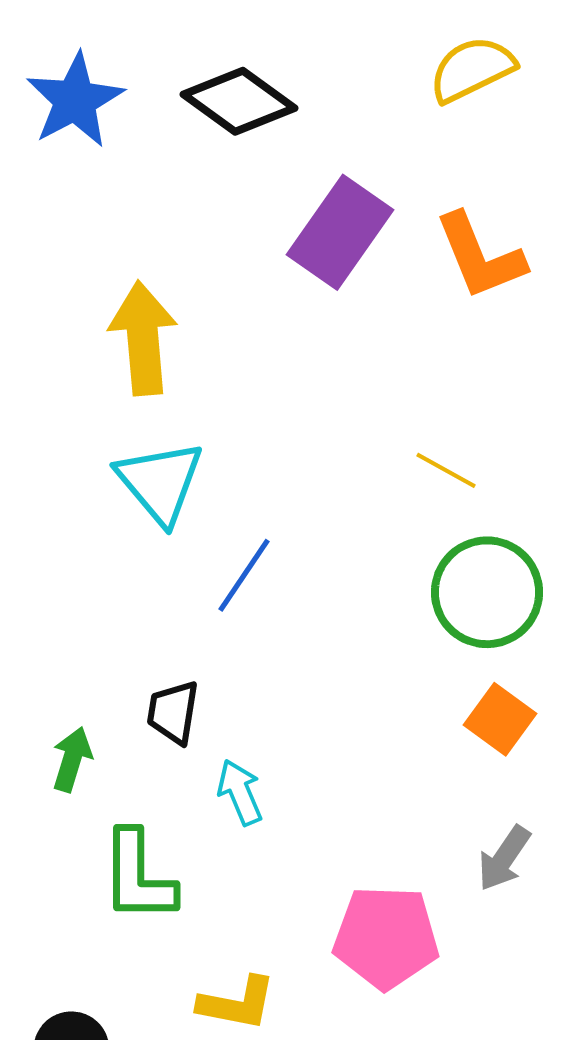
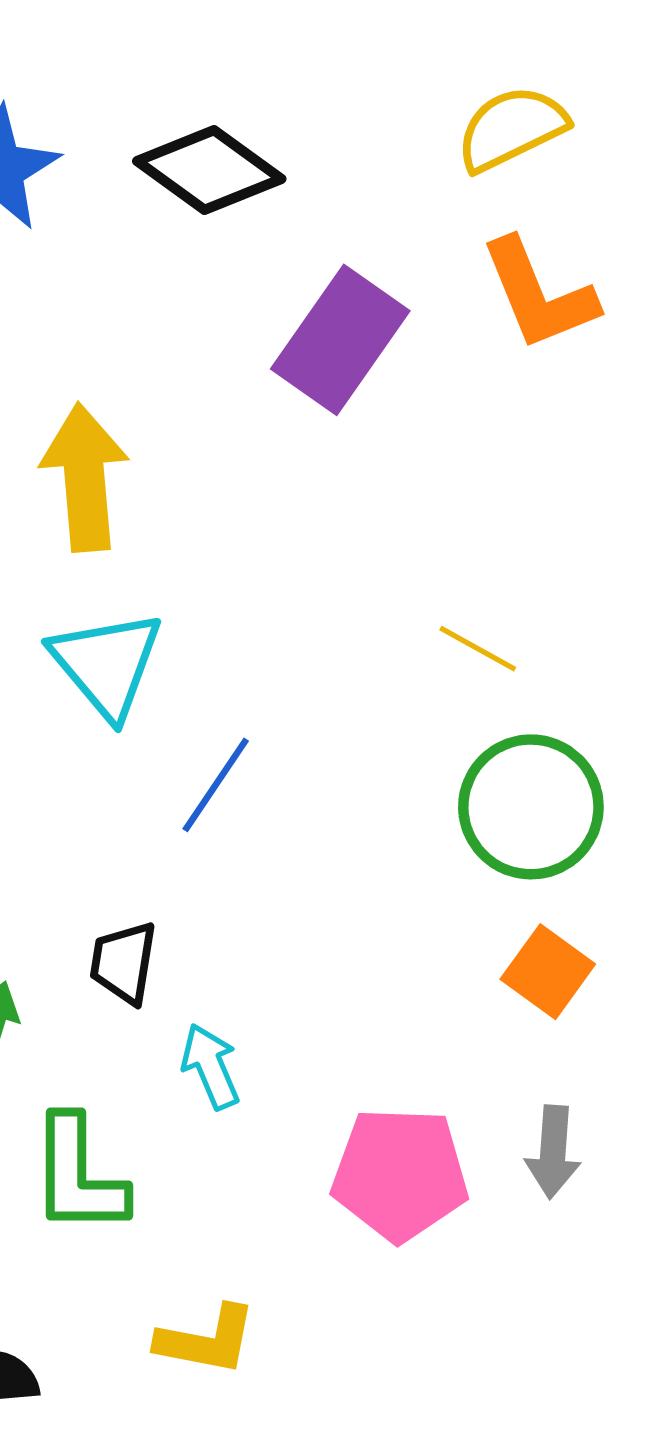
orange L-shape: (480, 256) -> (539, 294), moved
gray arrow: (504, 858) -> (553, 1152), turned -30
pink pentagon: (386, 937) -> (400, 1174), moved

